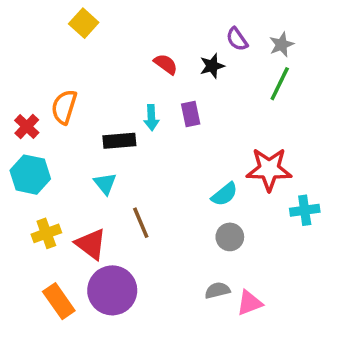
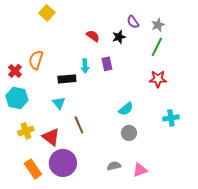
red star: (269, 169) -> (158, 79), moved, size x0.7
gray semicircle: (217, 290) -> (114, 166), moved

